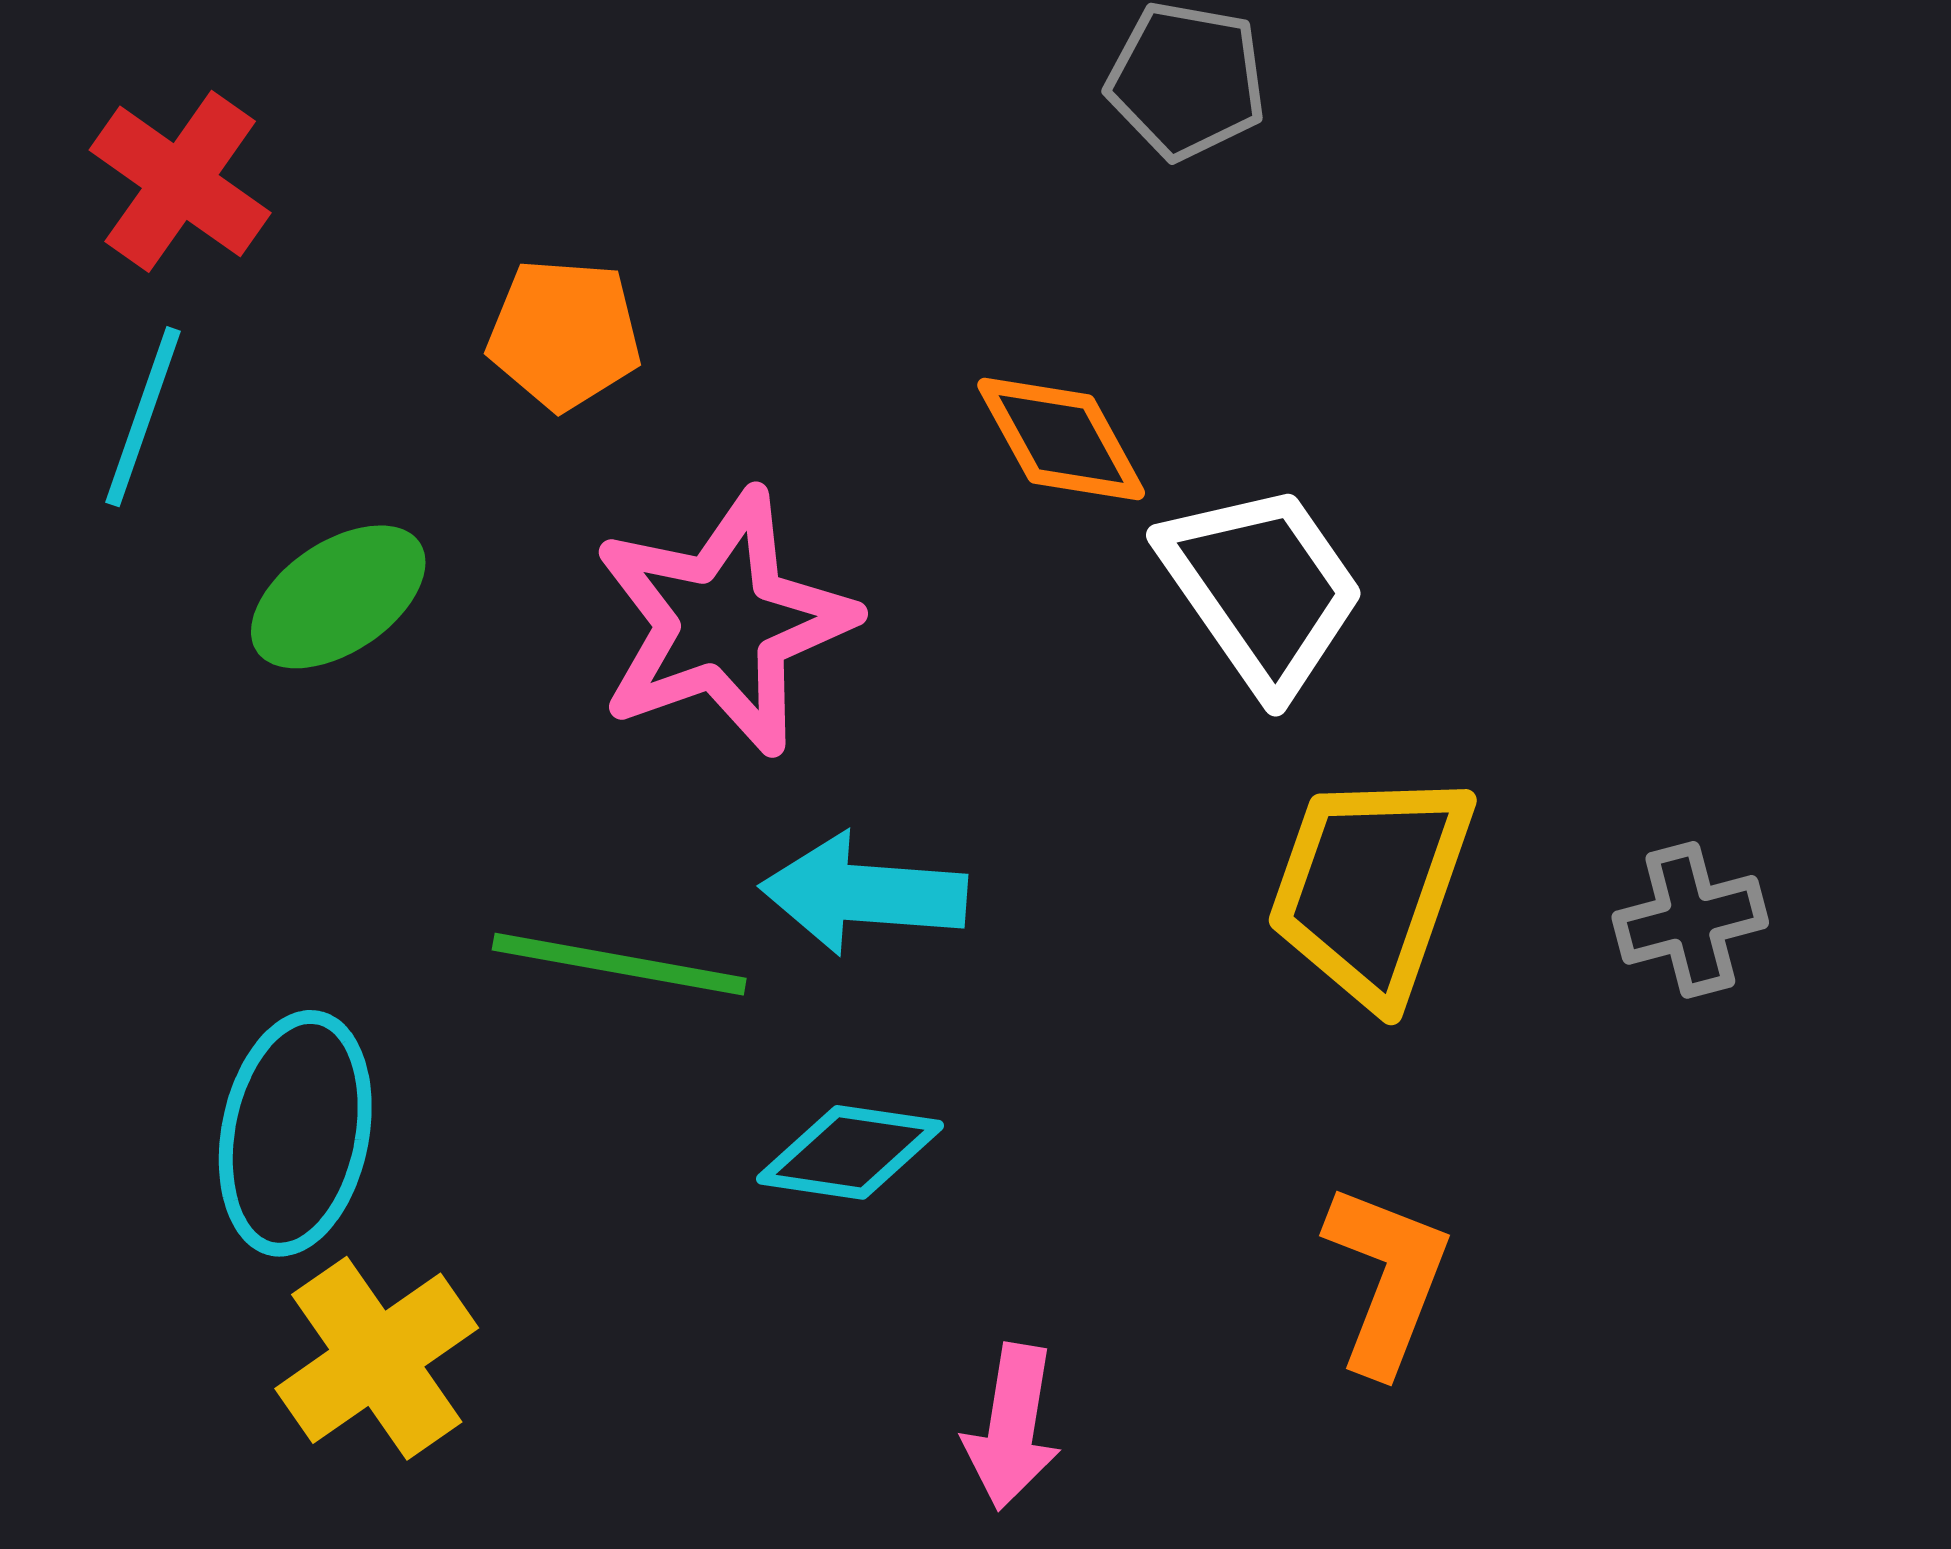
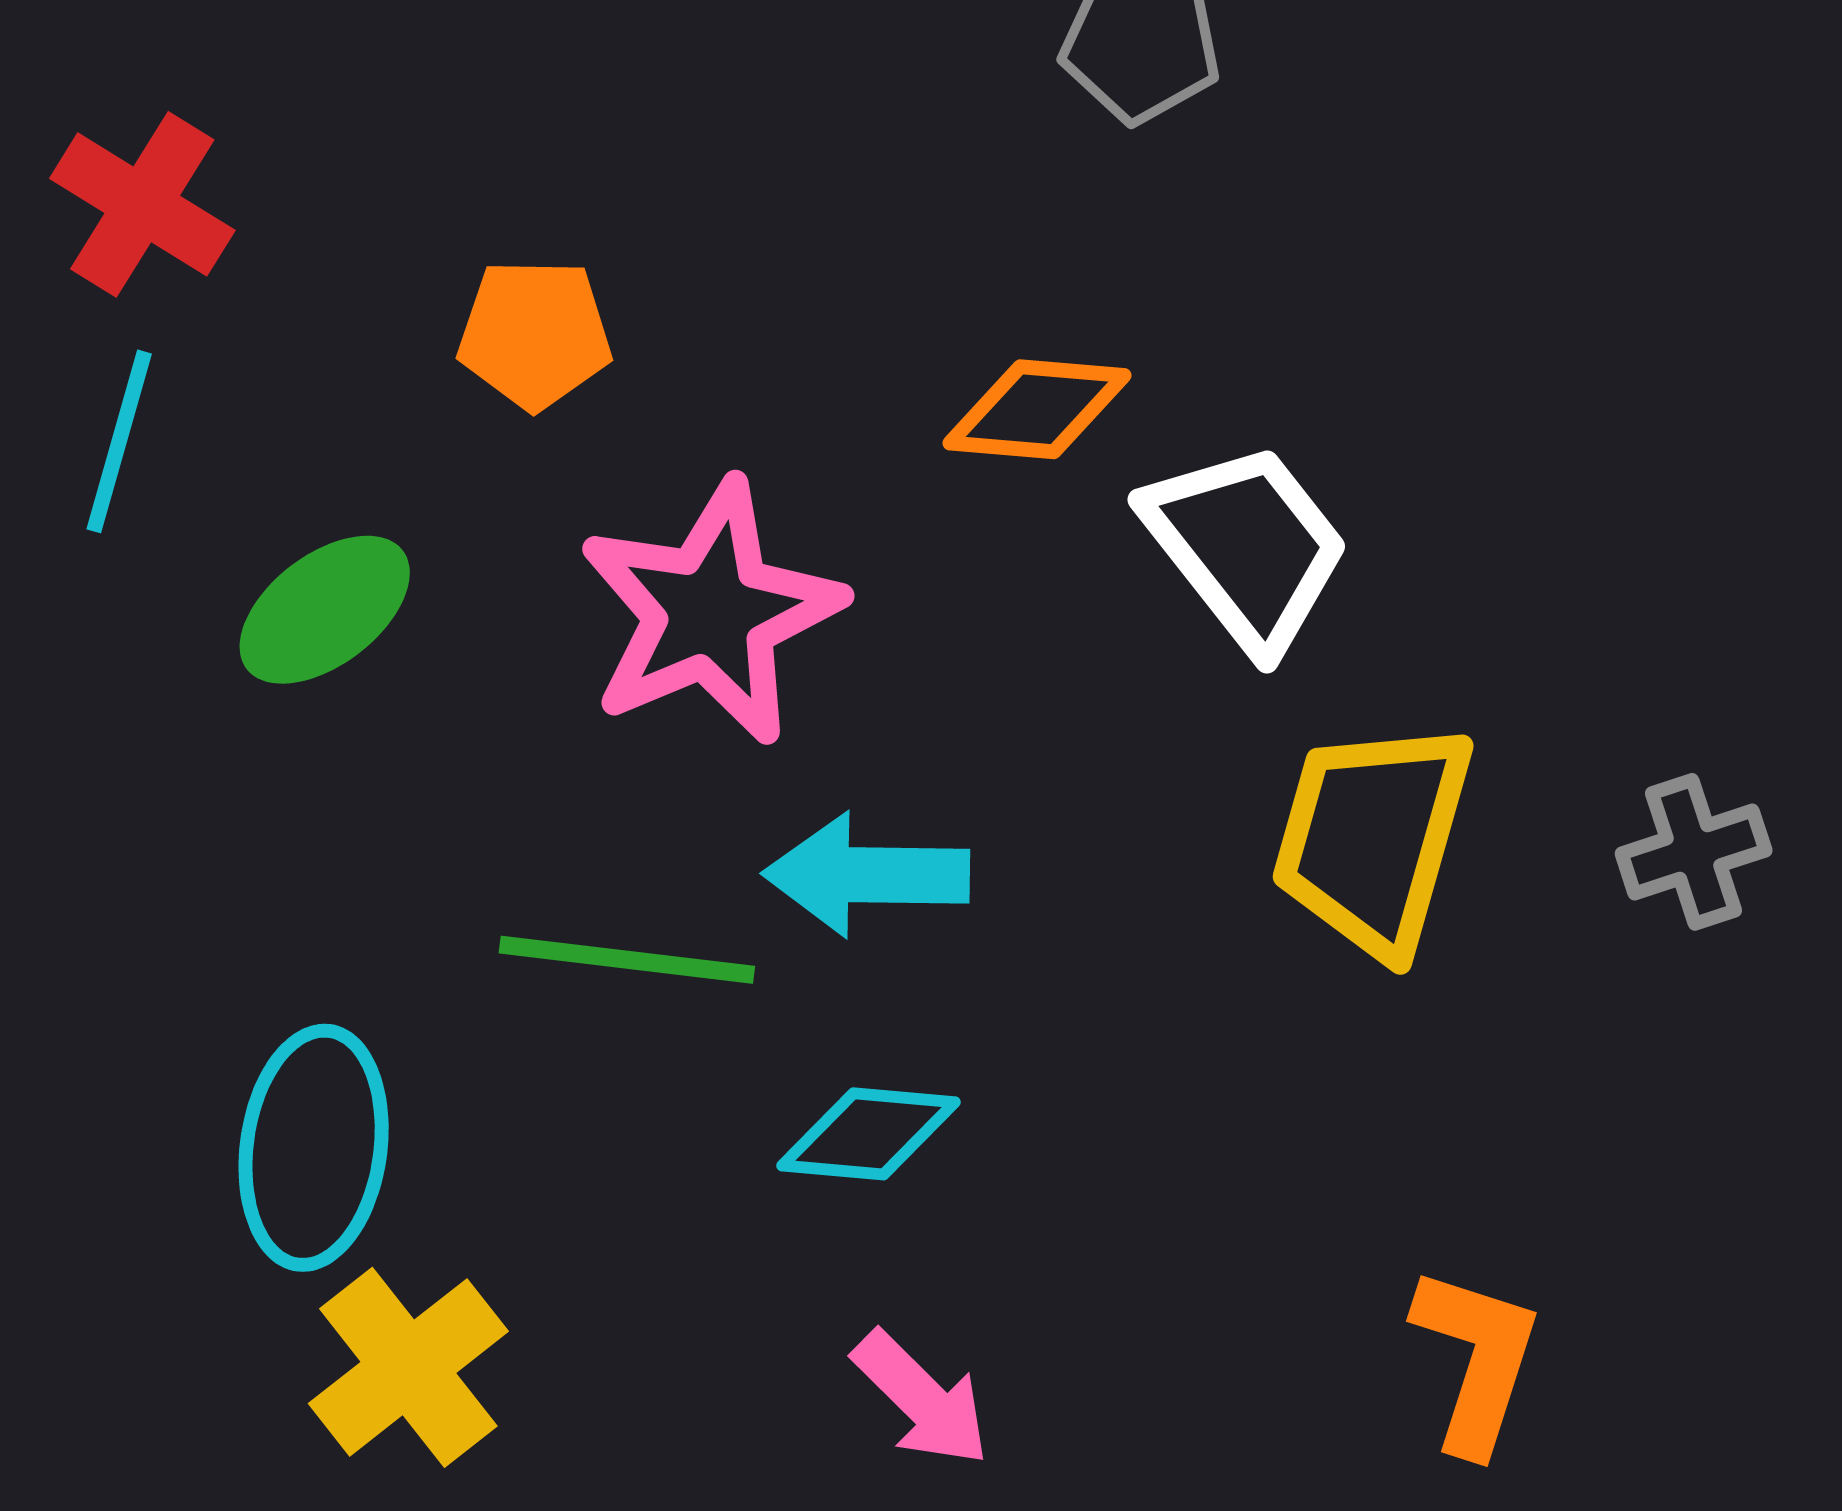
orange diamond: (1061, 439) -> (1037, 409), turned -53
orange L-shape: (1387, 1278) -> (1476, 1360), moved
pink arrow: (1012, 1427) -> (921, 1399), moved, turned -51

